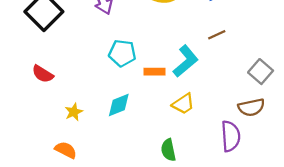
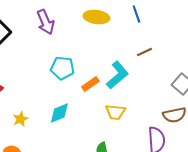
orange rectangle: (154, 72) -> (90, 84), turned -36
yellow trapezoid: (183, 104) -> (115, 112), turned 40

